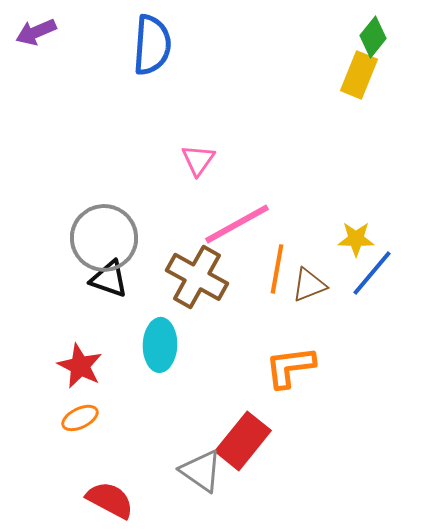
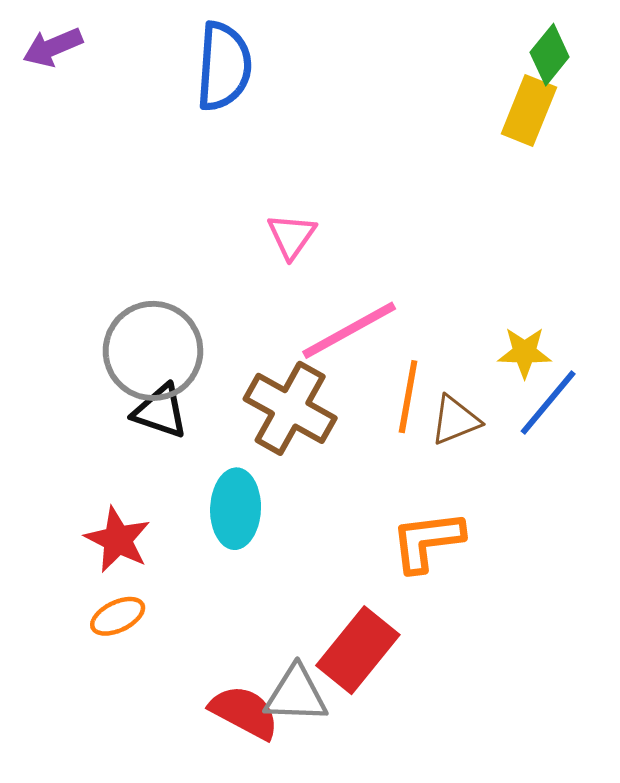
gray triangle: (201, 471) -> (296, 694), turned -33
red semicircle: (110, 500) -> (244, 712), moved

